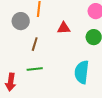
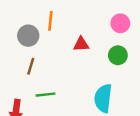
brown line: (35, 44) -> (31, 66), moved

